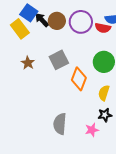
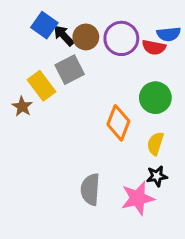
yellow rectangle: (20, 29) -> (41, 86), moved
gray square: (59, 60) -> (70, 70), moved
brown star: (28, 63) -> (22, 107), moved
pink star: (92, 130) -> (138, 198), size x1.6

